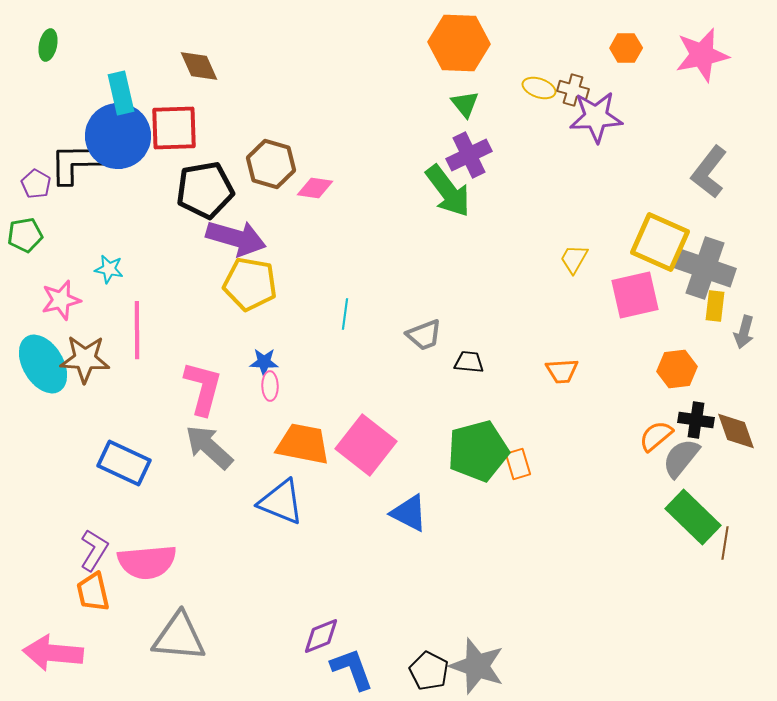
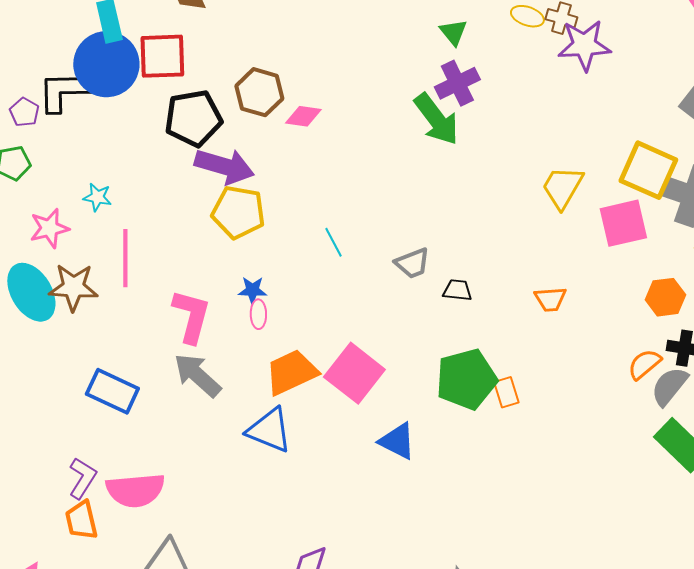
yellow trapezoid: (574, 259) -> (562, 187), size x1.5
cyan line: (345, 314) -> (333, 242), turned -36
orange trapezoid: (303, 444) -> (291, 372), turned -36

